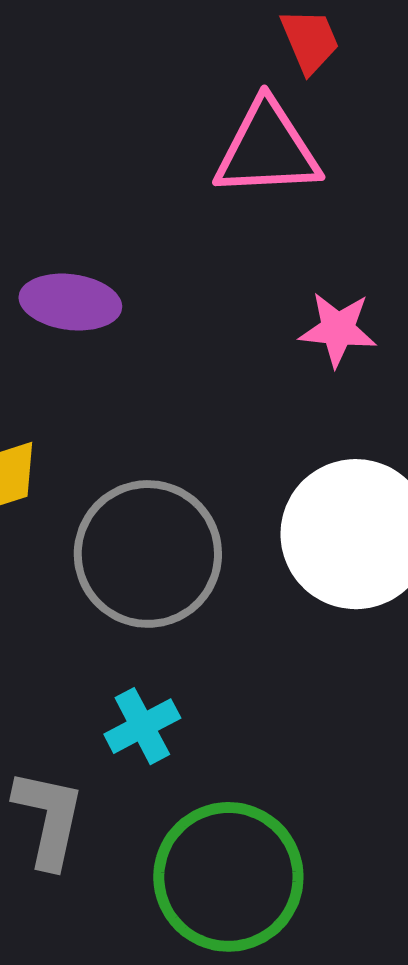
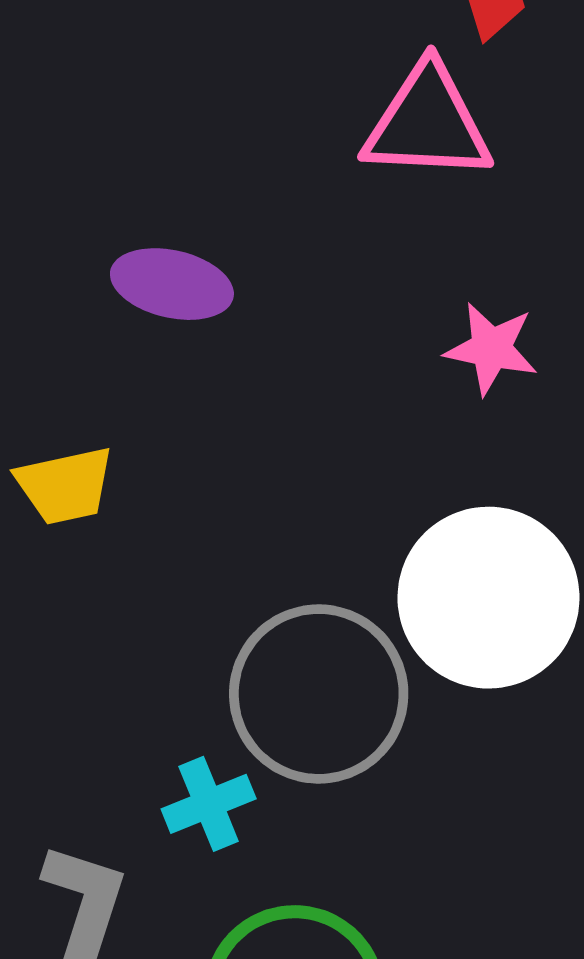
gray circle: (148, 554) -> (319, 694), moved

